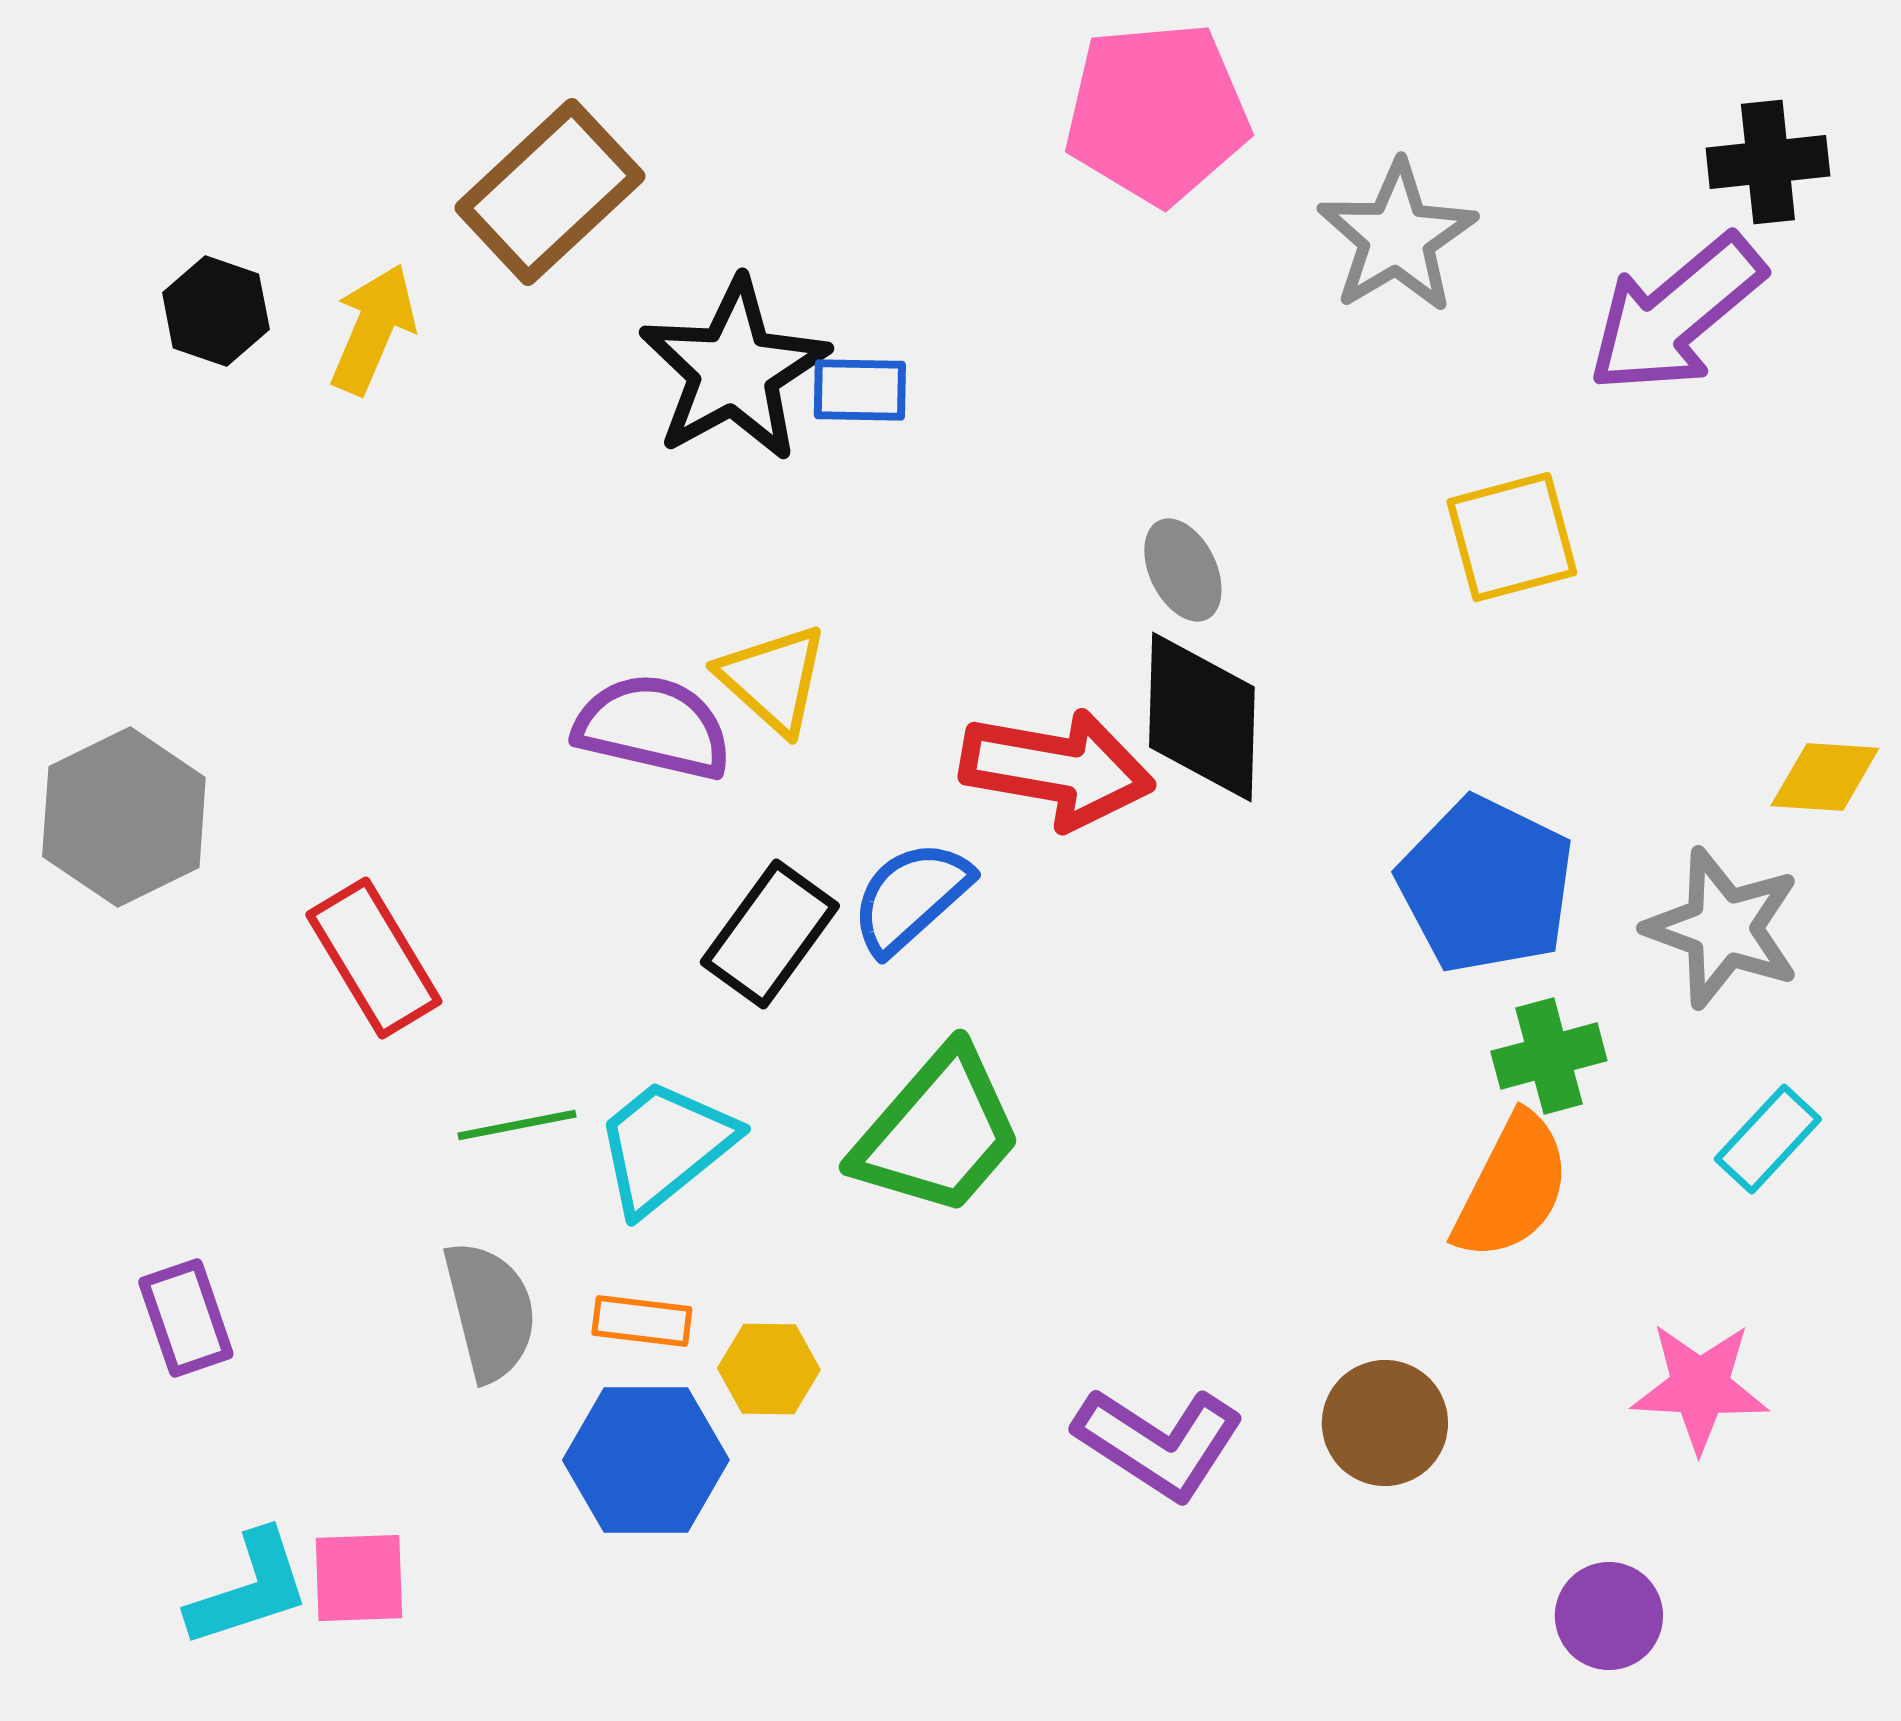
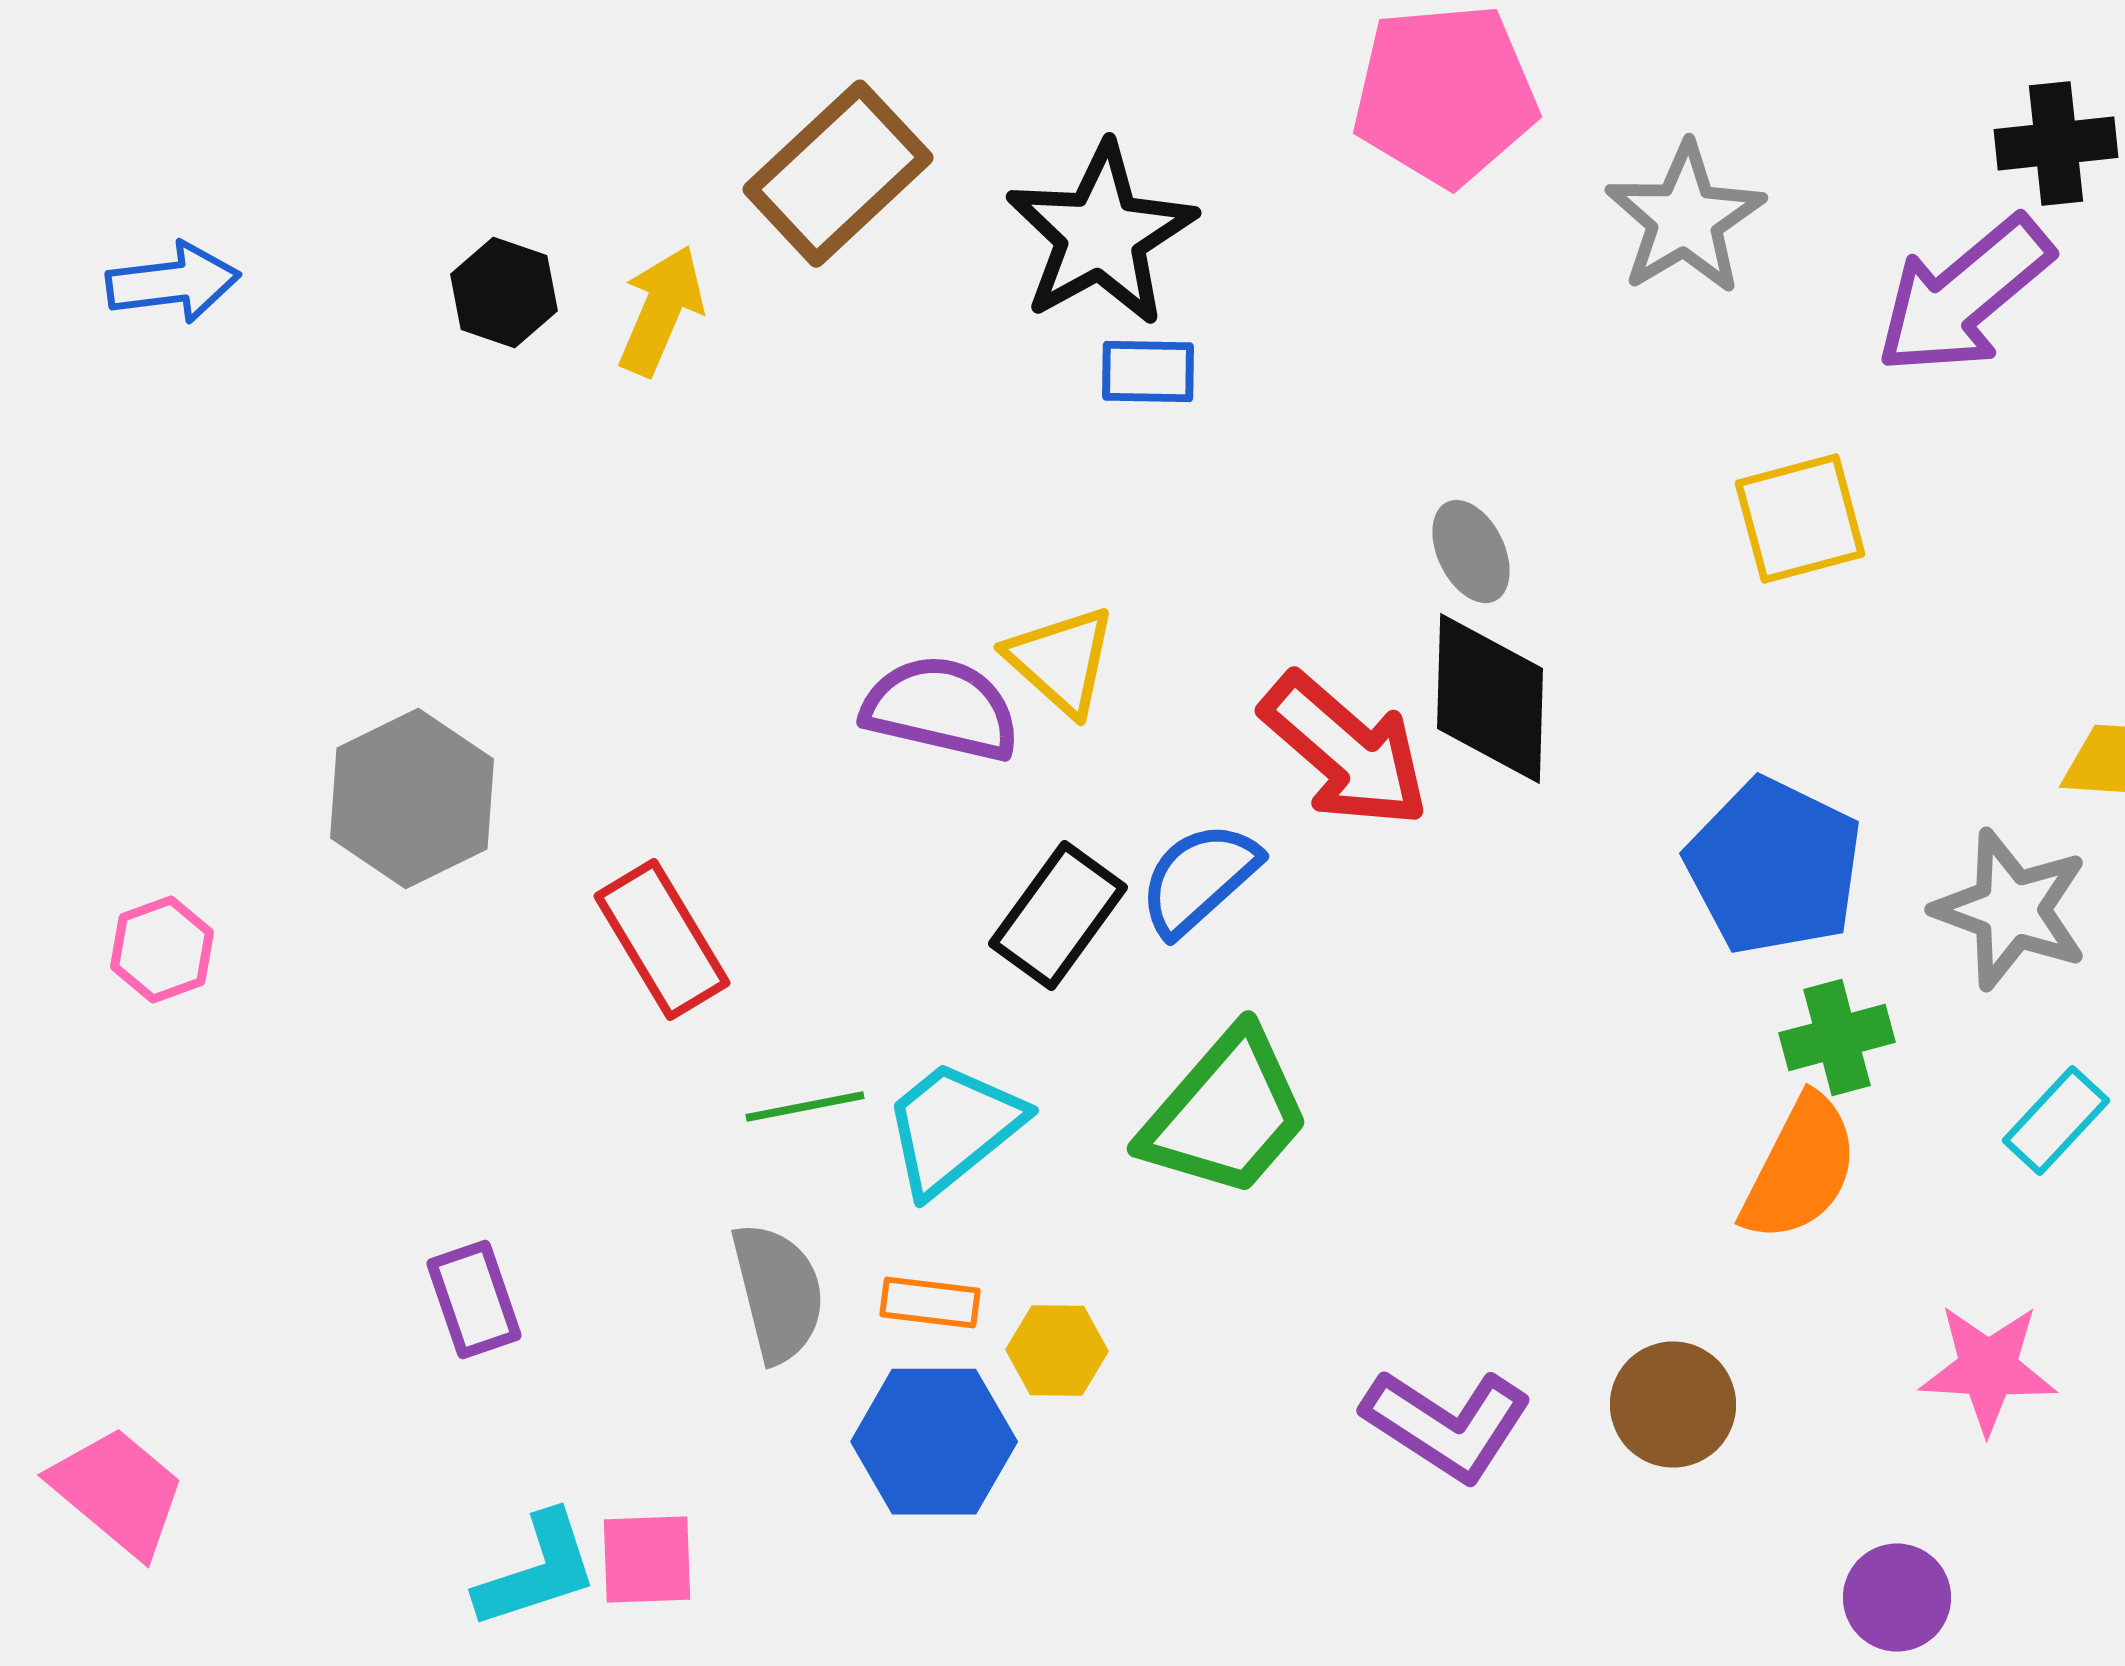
black star: (734, 370) -> (1101, 235), moved
red arrow: (1057, 769) -> (1345, 751), turned 31

